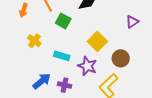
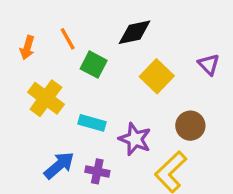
purple triangle: (132, 22) -> (209, 64), turned -40
yellow cross: (34, 41) -> (46, 98), size x1.5
yellow square: (97, 41) -> (157, 76), moved

